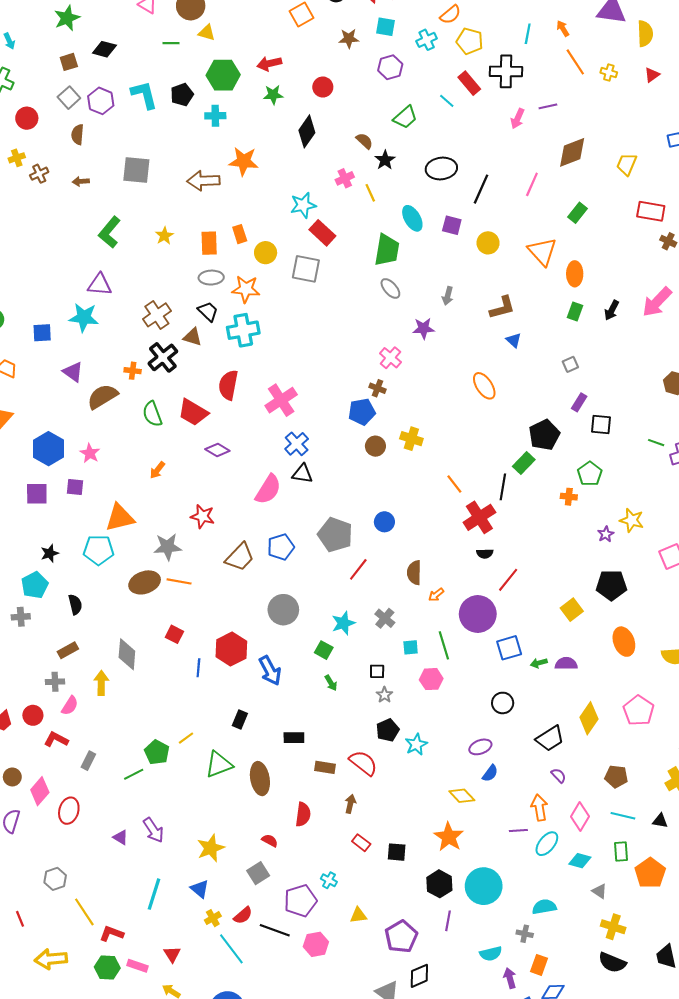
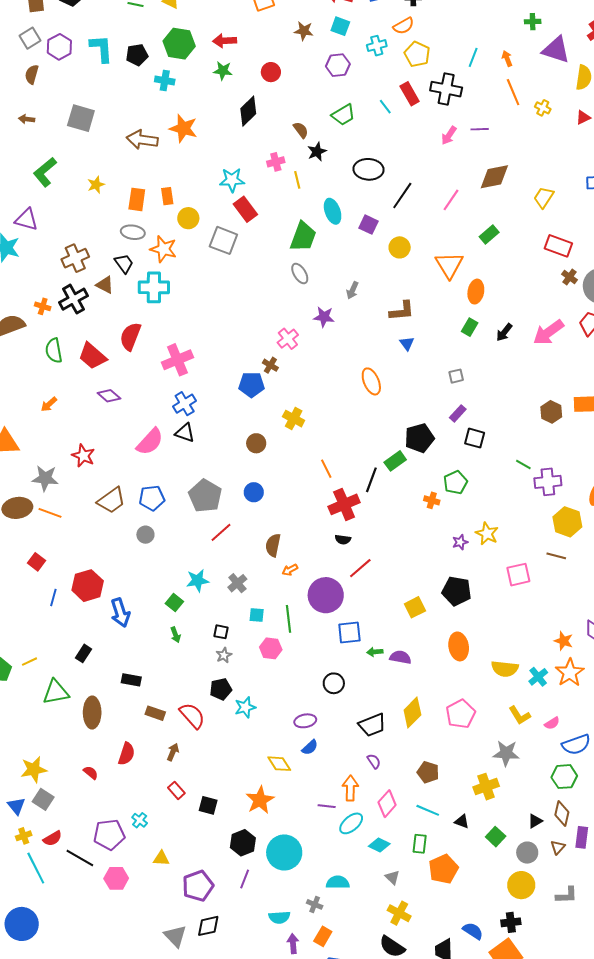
brown circle: (375, 446) -> (256, 443), moved
gray circle: (283, 610) -> (145, 535), moved, size x0.6
gray square: (258, 873) -> (43, 799), moved, turned -35

